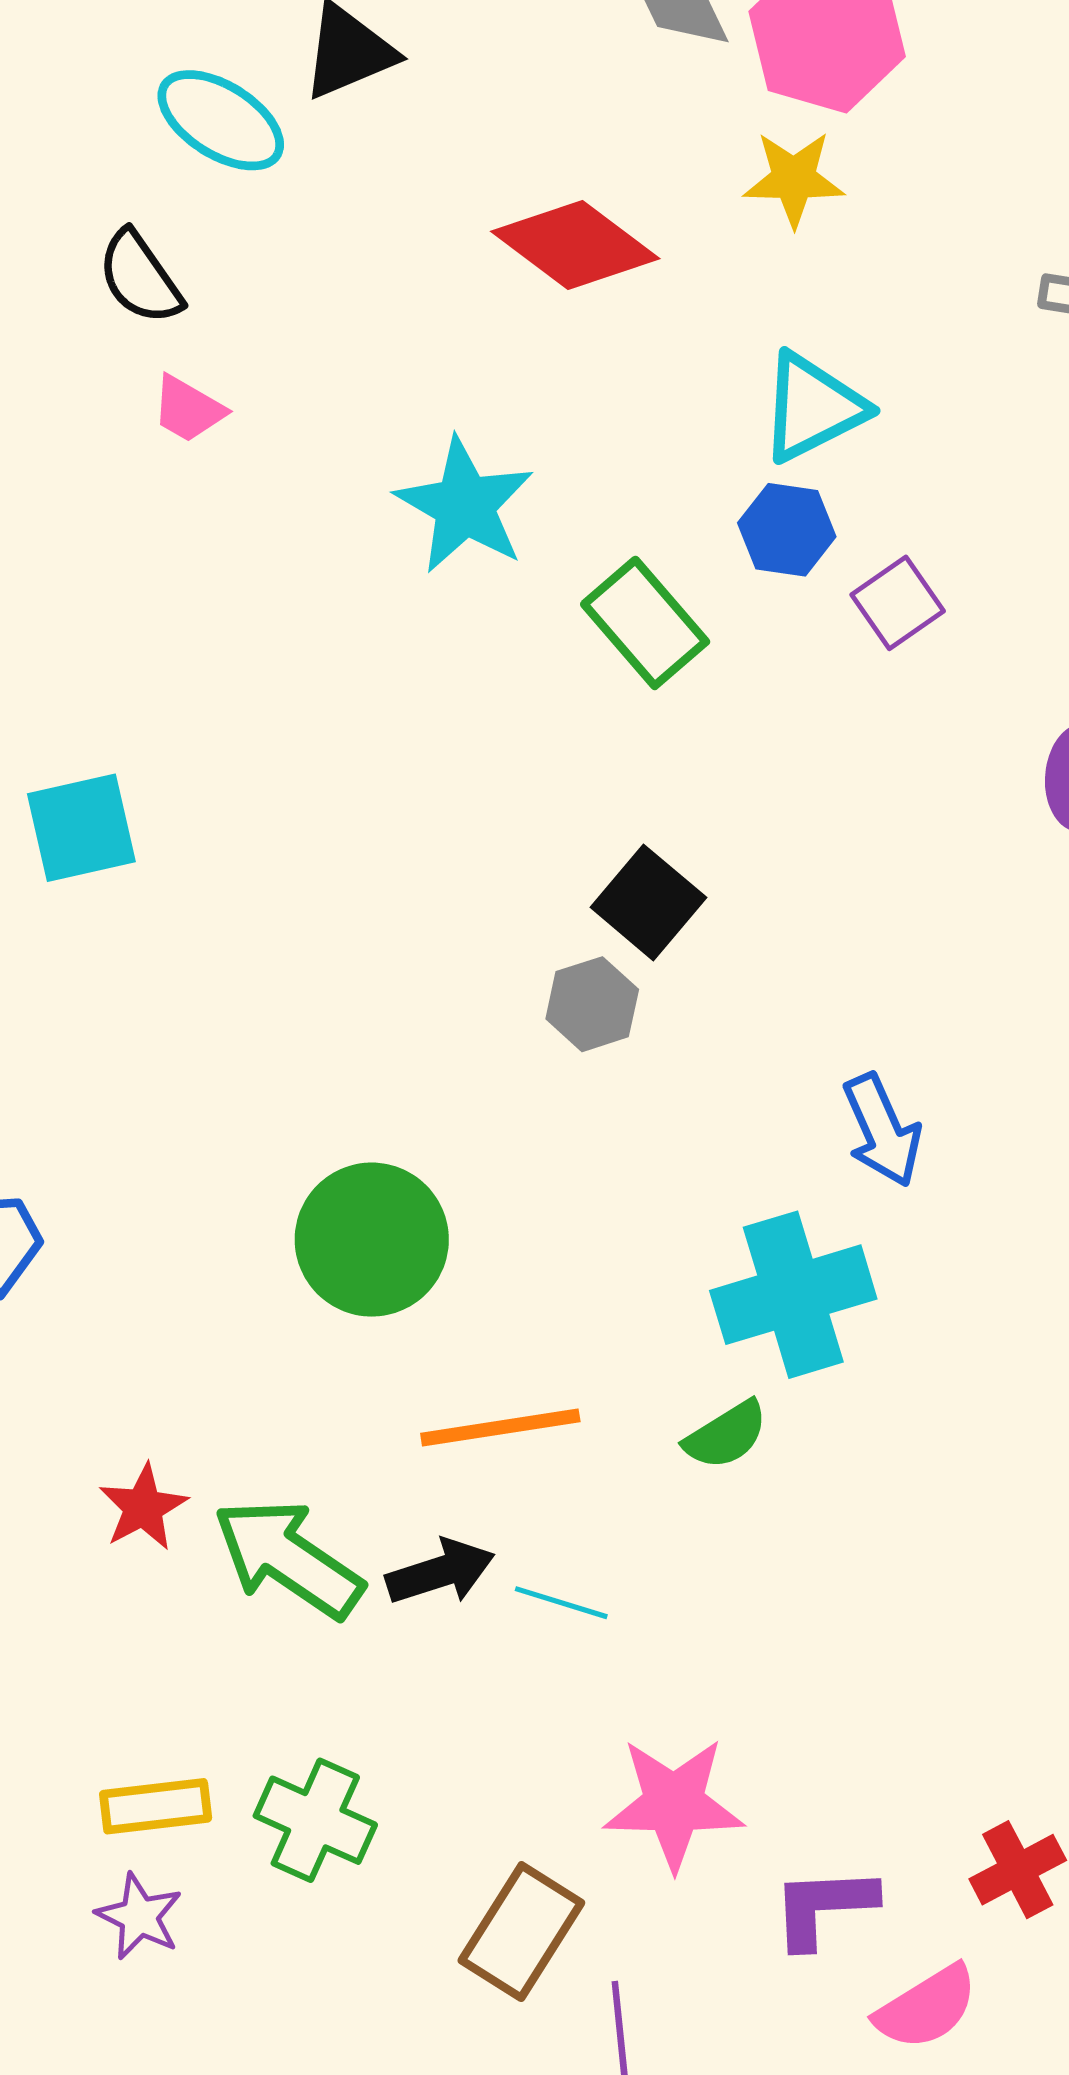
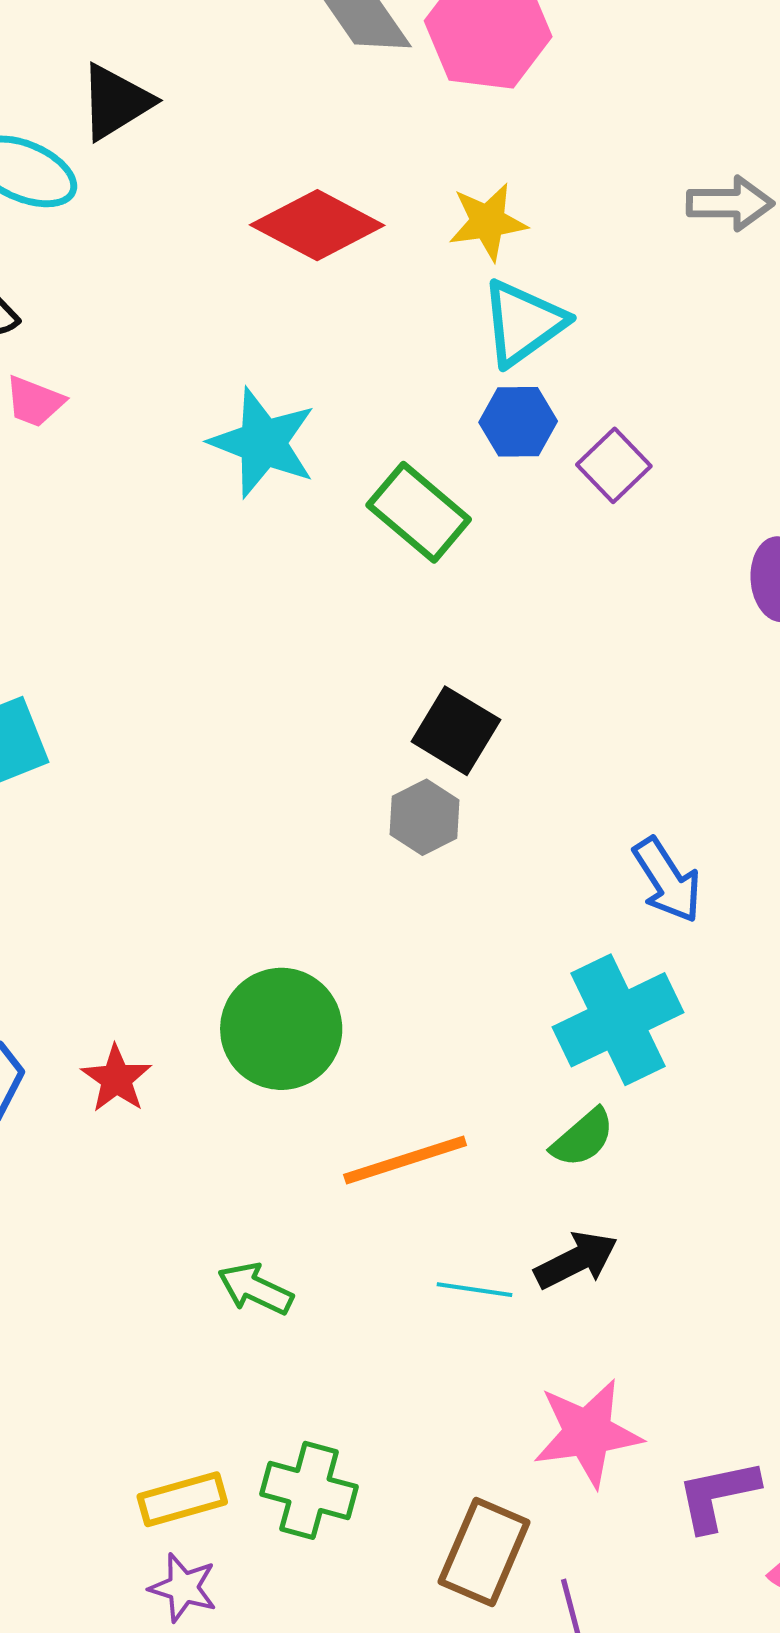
yellow star: (794, 179) -> (488, 222), moved
red star: (143, 1507) -> (116, 1079), moved
green arrow: (288, 1558) -> (255, 1289), size x0.6
black arrow: (440, 1572) -> (576, 1260), moved

